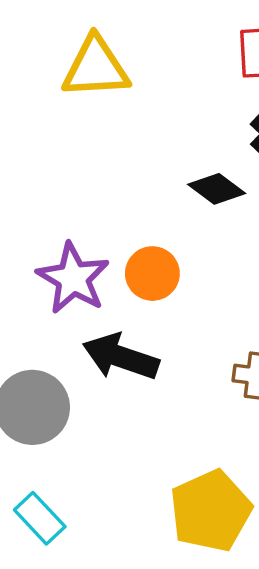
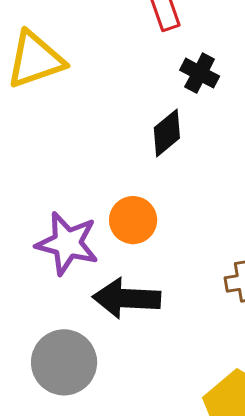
black diamond: (217, 189) -> (167, 133), turned -60

